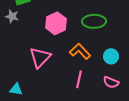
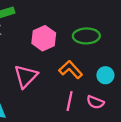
pink semicircle: (111, 82) -> (95, 102), moved

